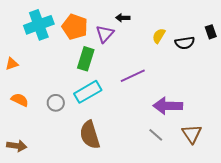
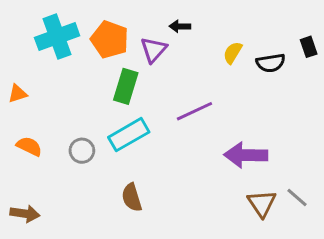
brown triangle: (192, 134) -> (262, 203), moved
brown semicircle: (90, 135) -> (132, 197), size x0.7
gray line: (156, 135) -> (297, 197), moved

